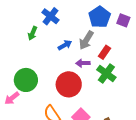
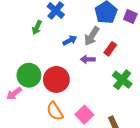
green cross: (106, 73) -> (122, 80), moved
red circle: (69, 84) -> (56, 79), moved

